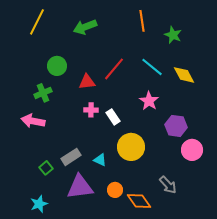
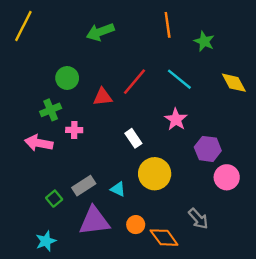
yellow line: (37, 22) -> (23, 26), moved
yellow diamond: (184, 75) -> (234, 83), moved
pink cross: (91, 110) -> (74, 130), moved

